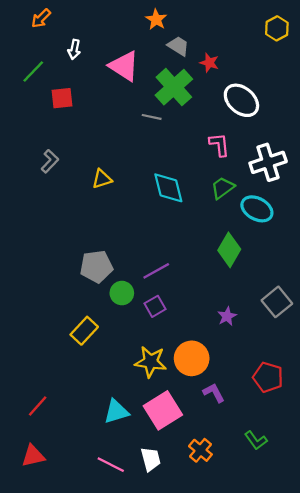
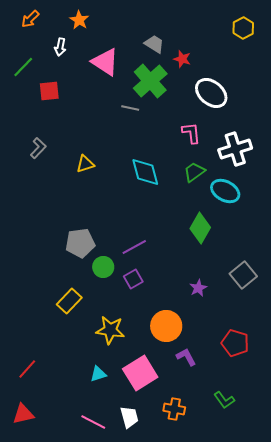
orange star: (156, 19) -> (79, 20), moved
yellow star: (151, 362) -> (110, 330), moved
cyan triangle: (116, 412) -> (98, 374), size x0.7
orange cross: (200, 450) -> (174, 409), turned -30

